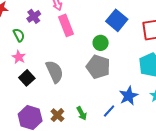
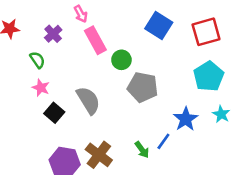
green circle: (101, 43) -> (121, 60), moved
green arrow: (82, 113) -> (142, 150), moved
brown cross: (57, 115) -> (99, 155), size x1.5

